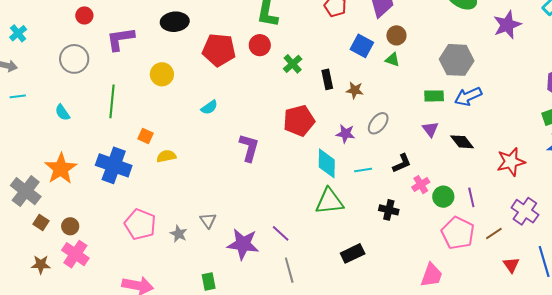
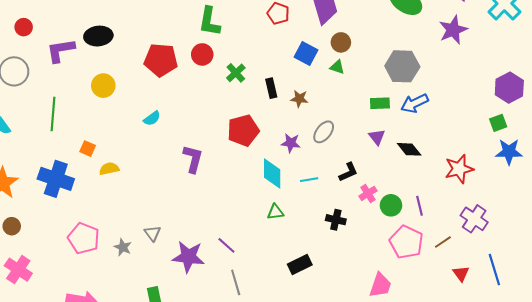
black ellipse: (175, 22) -> (98, 36), moved
green triangle: (329, 201) -> (275, 212), size x0.6
brown circle: (70, 226) -> (12, 226), moved

